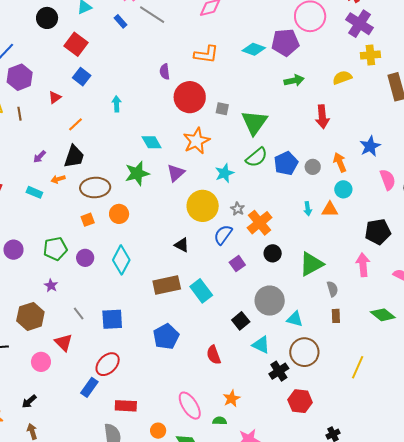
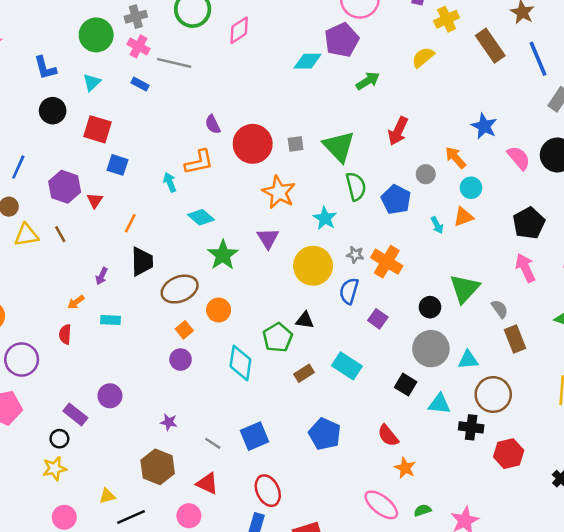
orange L-shape: (206, 54) -> (199, 162), moved
purple hexagon: (20, 77) -> (65, 187), moved
red arrow: (322, 117) -> (398, 131), moved, turned 50
cyan diamond: (152, 142) -> (201, 217), moved
green semicircle: (257, 157) -> (356, 186), turned -45
blue pentagon: (286, 163) -> (396, 200), moved
orange arrow: (58, 179) -> (76, 302), moved
green pentagon: (55, 249) -> (278, 338), moved
black circle: (273, 253) -> (430, 307), moved
purple circle: (85, 258) -> (181, 360), moved
brown rectangle: (167, 285) -> (304, 373), size x0.6
brown rectangle: (336, 316) -> (515, 339), size x1.5
red ellipse: (108, 364) -> (268, 491), turned -50
black cross: (279, 371) -> (471, 427), turned -30
orange star: (232, 399) -> (405, 468), moved

